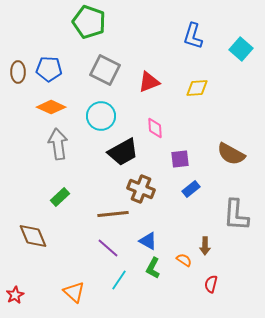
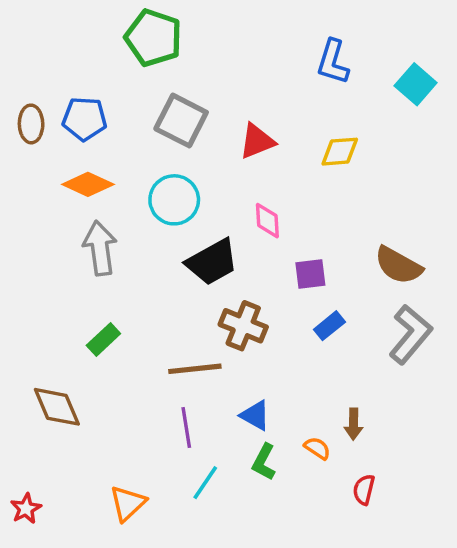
gray L-shape: (236, 215) -> (410, 334), moved, turned -144
purple line: (108, 248) -> (186, 427), turned 40
orange triangle: (74, 292) -> (128, 503), turned 35

